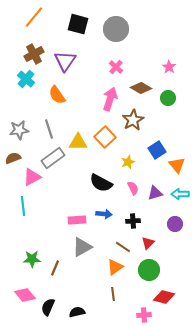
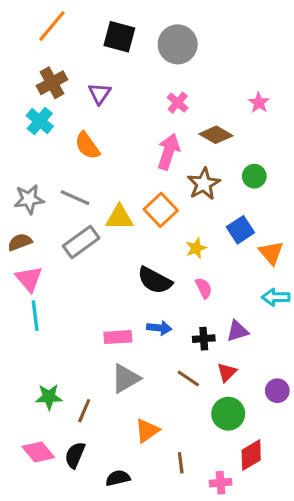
purple triangle: (65, 61) -> (99, 93), size x0.7
green circle: (168, 98) -> (254, 176), moved
gray line: (49, 129) -> (75, 198), turned -48
pink triangle: (32, 177) -> (29, 279), moved, turned -42
purple triangle: (155, 193) -> (237, 331), moved
purple circle: (175, 224) -> (277, 391), moved
orange triangle: (115, 267) -> (147, 431), moved
brown line: (113, 294) -> (181, 463), moved
red diamond: (164, 297) -> (251, 455), turned -45
black semicircle: (48, 307) -> (75, 455), moved

